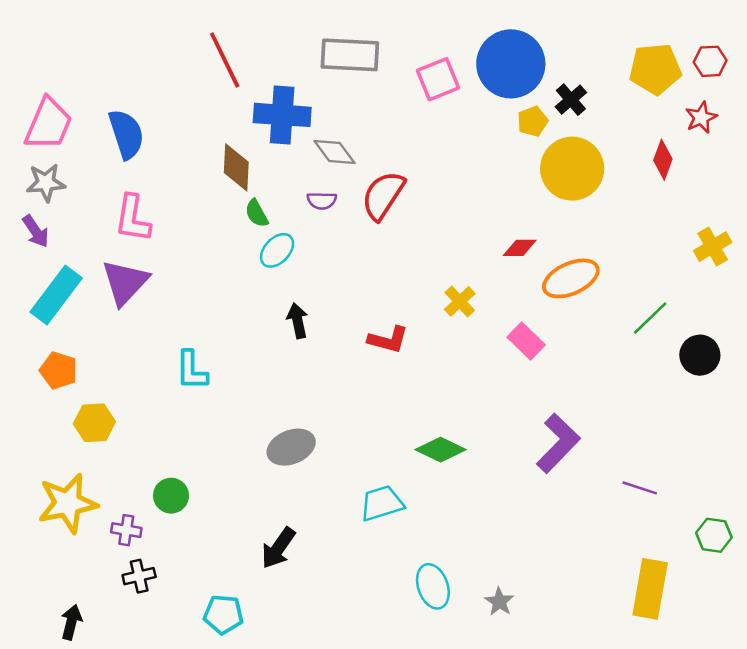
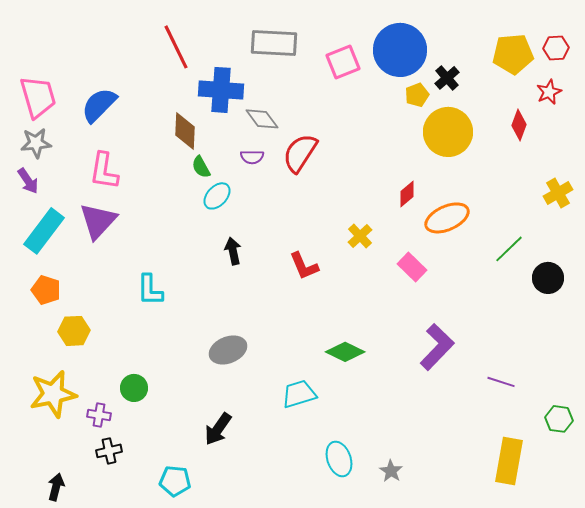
pink trapezoid: (48, 124) -> (38, 97), turned -39
blue semicircle: (126, 134) -> (99, 105), turned -117
red diamond: (520, 248) -> (407, 194), turned -40
red L-shape: (388, 340) -> (304, 266), turned 52

